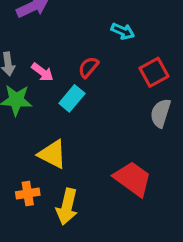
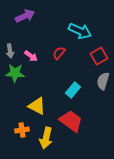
cyan arrow: (123, 31) -> (80, 31), size x1.6
cyan rectangle: (72, 98) -> (73, 90), moved
red trapezoid: (133, 179) -> (71, 121), moved

